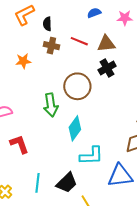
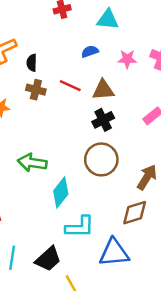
brown circle: (77, 86) -> (101, 159), moved
green arrow: (51, 105) -> (32, 163), turned 105

